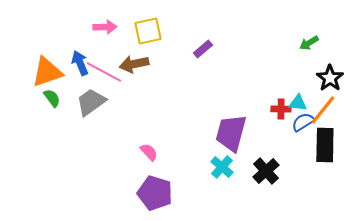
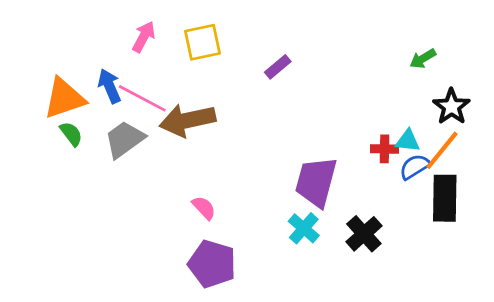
pink arrow: (105, 27) -> (144, 37), turned -60
brown arrow: (134, 64) -> (187, 120), moved, size x1.4

